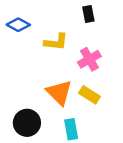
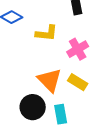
black circle: (27, 123) -> (33, 107), moved

